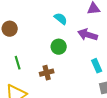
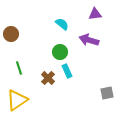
cyan rectangle: (97, 66) -> (67, 71), moved
brown cross: (47, 73) -> (48, 78), turned -32

